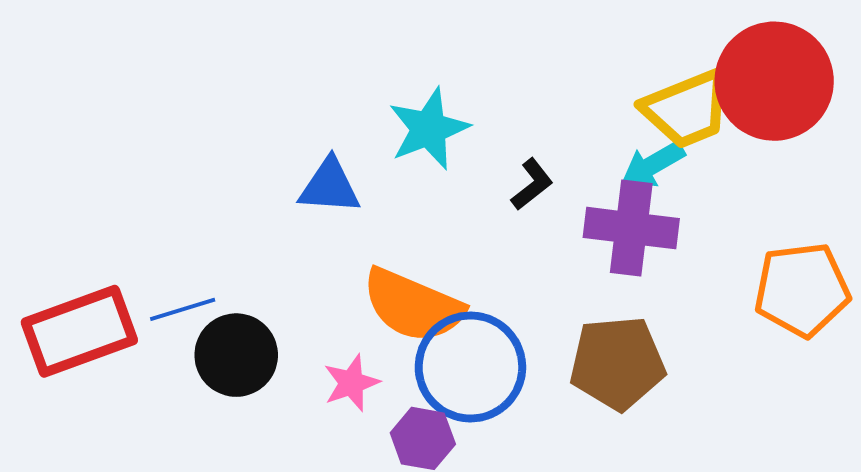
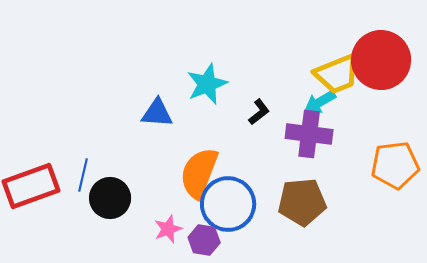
orange semicircle: (413, 305) -> (199, 173), turned 88
blue line: (183, 309) -> (83, 175), turned -60
pink star: (351, 383) -> (168, 229), moved

